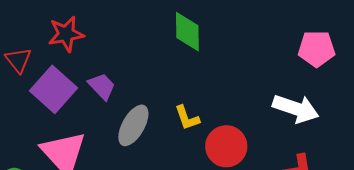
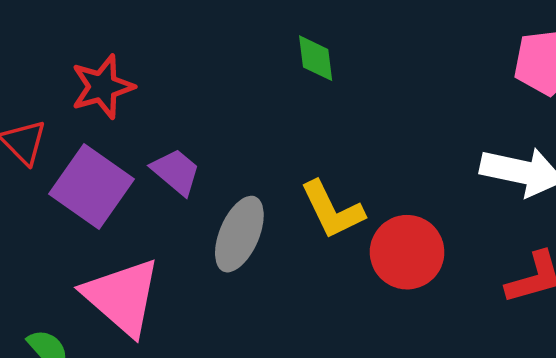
green diamond: (187, 32) -> (316, 58), size x0.7
yellow L-shape: (187, 118) -> (332, 210), size x1.4

